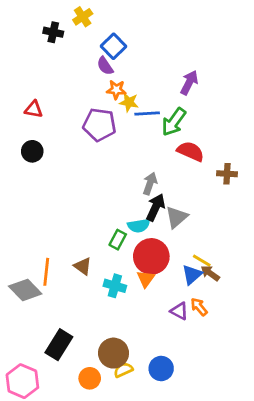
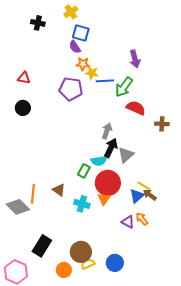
yellow cross: (83, 17) -> (71, 12), moved
blue square: (113, 46) -> (81, 33), turned -30
purple arrow: (189, 83) -> (135, 59), turned 138

